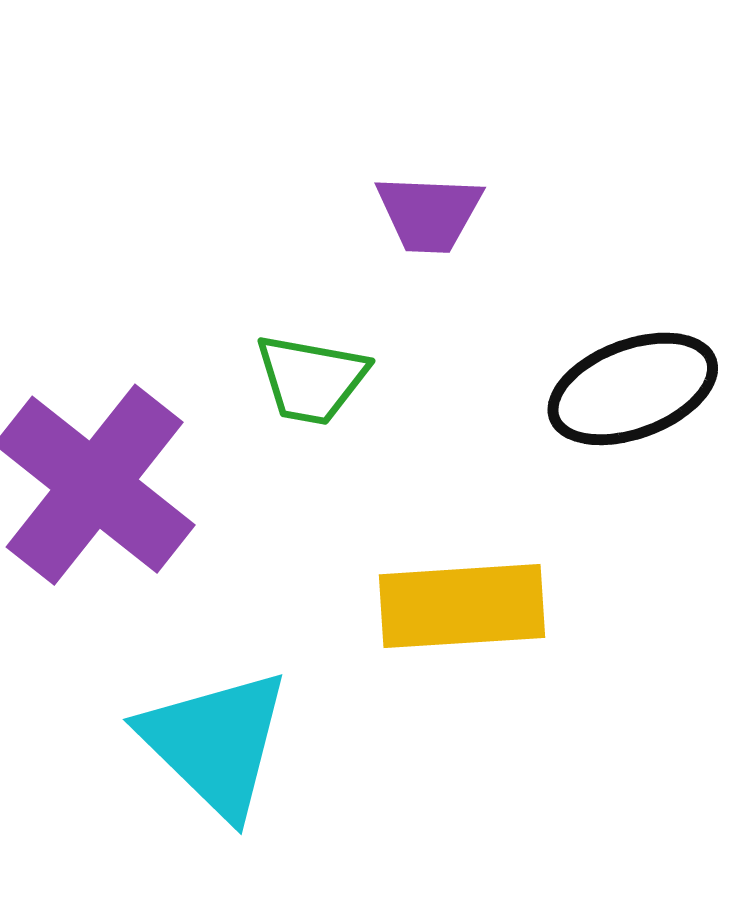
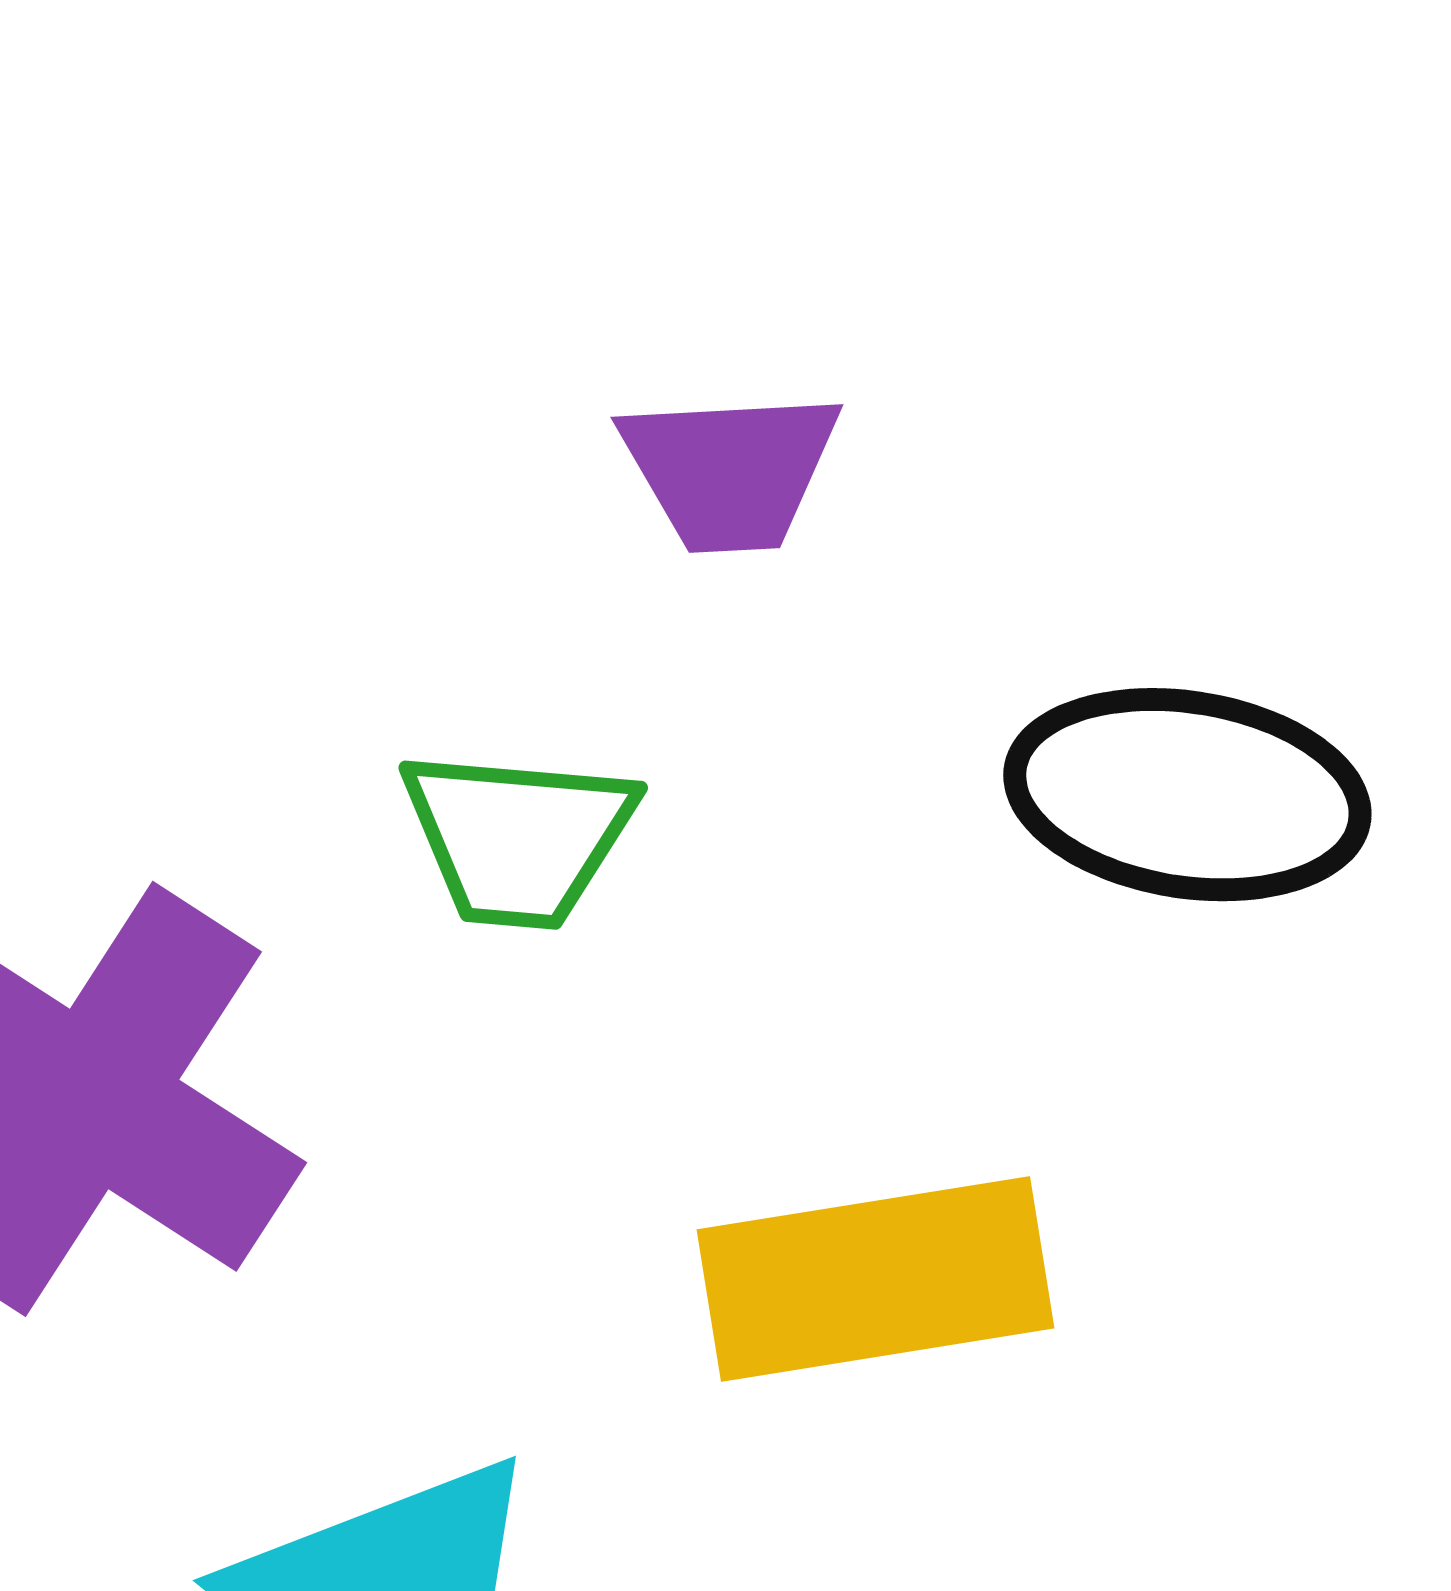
black ellipse: (633, 389) -> (1187, 795), turned 35

